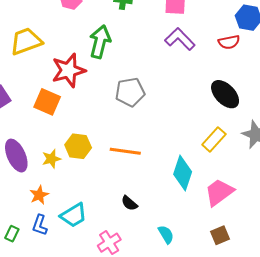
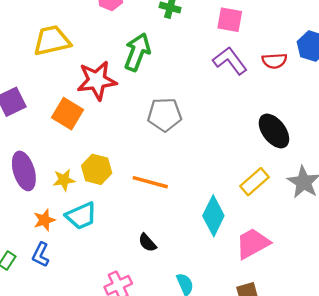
red semicircle: (229, 42) -> (274, 61), moved
cyan trapezoid: (74, 215) -> (81, 216), moved

